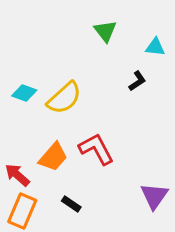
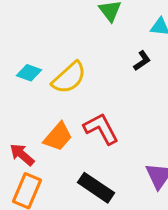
black rectangle: (71, 204) -> (96, 188), moved, size x1.8

